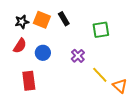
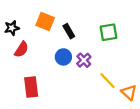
black rectangle: (64, 19) -> (69, 31), moved
black star: (22, 22) -> (12, 28), moved
blue circle: (43, 53) -> (63, 57), moved

